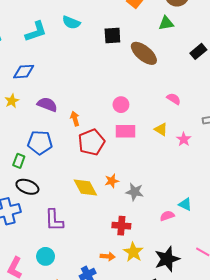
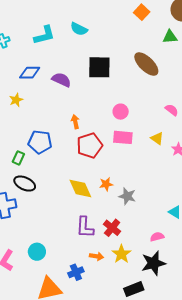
black square: (112, 35) -> (99, 67), moved, size x1.4
purple semicircle: (47, 104) -> (61, 80), moved
pink semicircle: (167, 216) -> (157, 237), moved
purple L-shape: (54, 220) -> (85, 227), moved
red cross: (121, 226) -> (112, 228), turned 30

